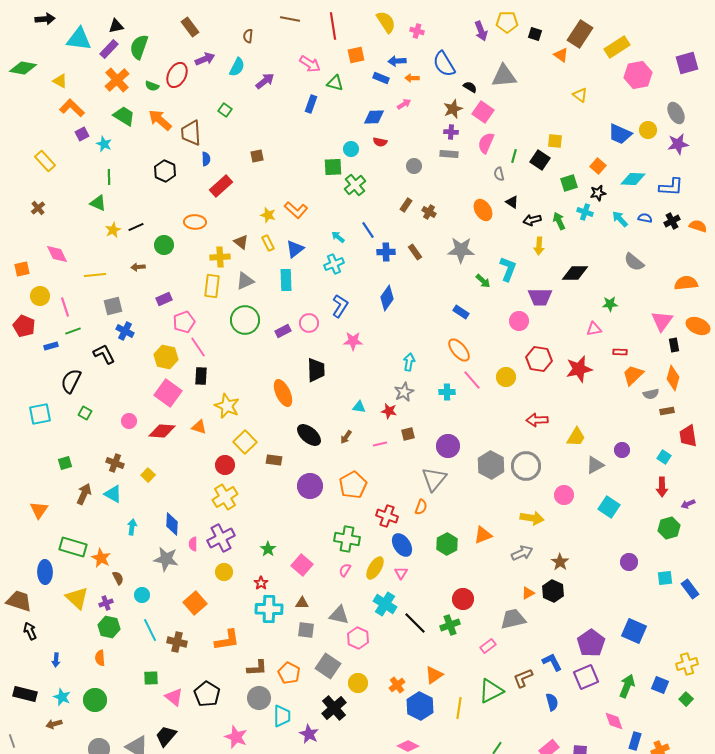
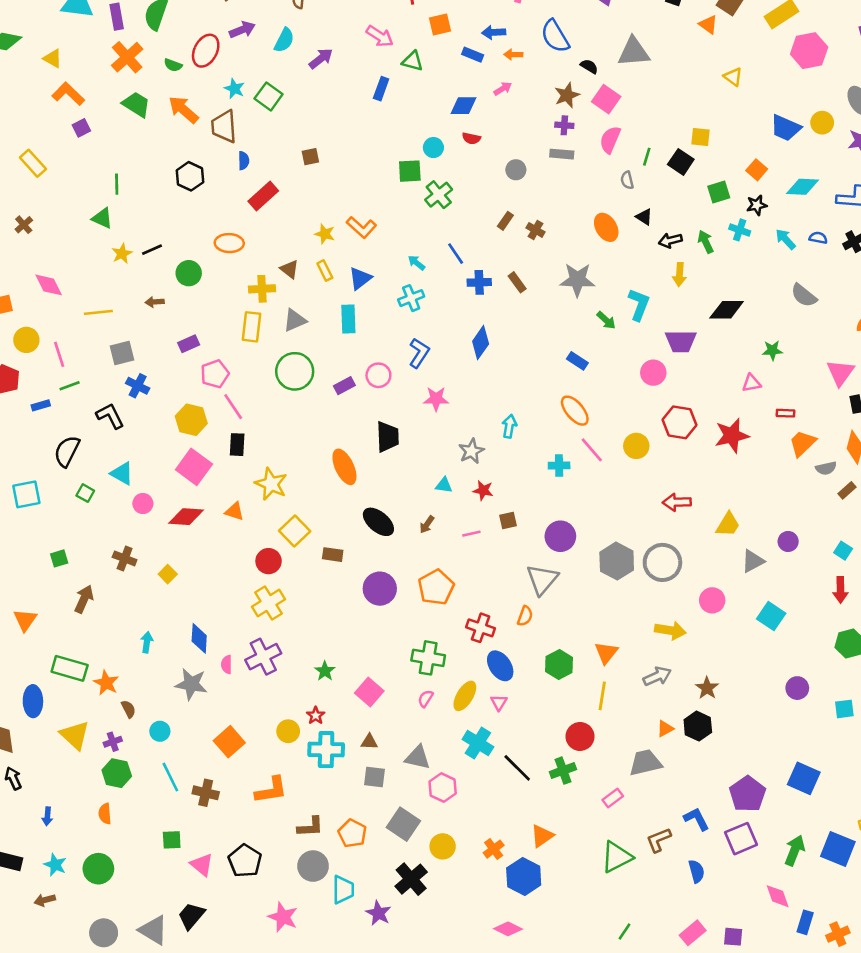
purple rectangle: (109, 49) -> (117, 17), turned -54
green square: (225, 110) -> (269, 96), size x1.5
cyan star: (104, 144) -> (234, 89), moved
gray star: (404, 392) -> (471, 451), moved
brown rectangle: (667, 411) -> (847, 490), turned -32
cyan triangle: (113, 494) -> (122, 473), moved
orange triangle: (483, 535) -> (606, 653), turned -30
yellow circle: (224, 572) -> (288, 731), moved
blue square: (660, 685) -> (838, 849), size x1.5
yellow line: (459, 708) -> (602, 696), moved

